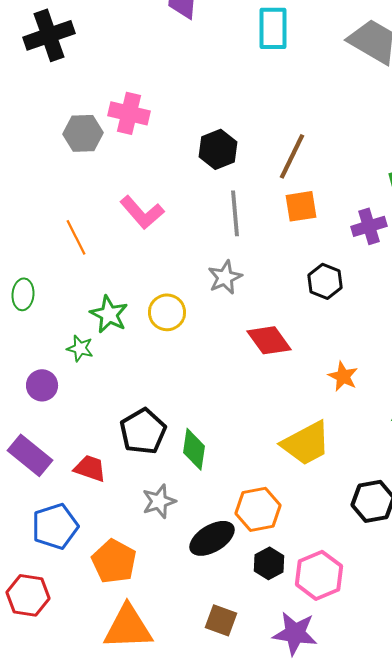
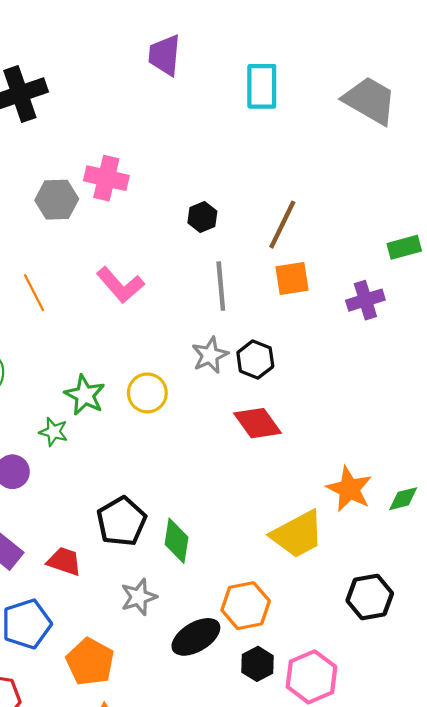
black hexagon: (218, 149) -> (202, 217), size x0.7
orange line: (76, 237) -> (34, 293), moved
black hexagon: (325, 281) -> (255, 359), moved
orange star: (343, 376) -> (349, 489), moved, size x1.4

